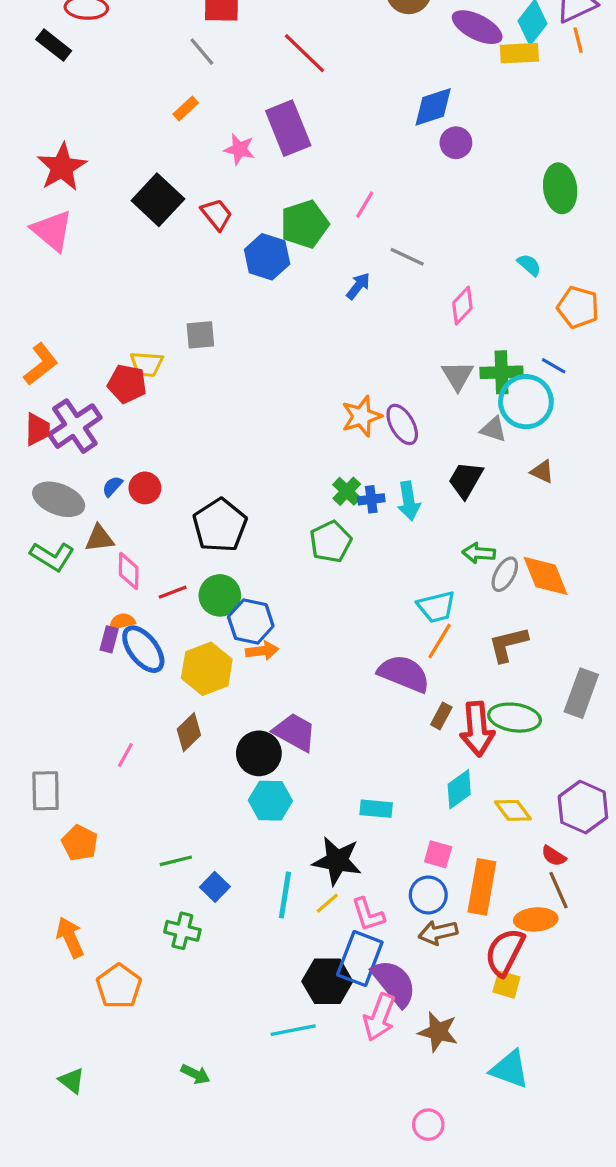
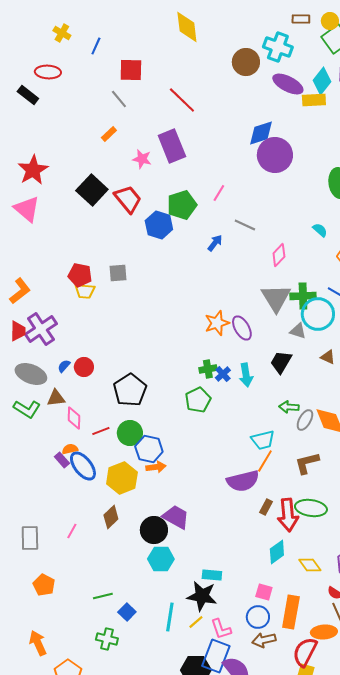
purple circle: (456, 143) -> (275, 155), size x1.8
red trapezoid: (217, 214) -> (128, 199), size x1.4
gray triangle: (458, 376) -> (276, 298), size x1.5
red pentagon: (127, 384) -> (80, 275), moved
green cross: (347, 491) -> (208, 369), turned 36
blue cross: (371, 499) -> (223, 374), turned -35
purple rectangle: (109, 639) -> (62, 460), turned -56
purple semicircle: (404, 674) -> (243, 481), turned 144
gray rectangle: (46, 791) -> (30, 538), moved
cyan rectangle: (376, 809) -> (212, 575), moved

